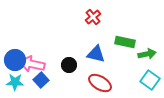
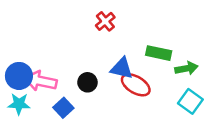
red cross: (93, 17) -> (105, 21), moved
blue square: (41, 80) -> (63, 108), moved
red ellipse: (100, 83) -> (136, 85), moved

